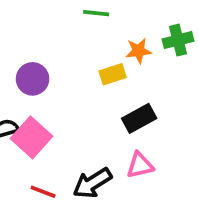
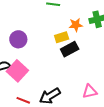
black rectangle: (139, 118) -> (70, 49), moved
pink triangle: (140, 165) -> (90, 91), moved

